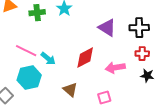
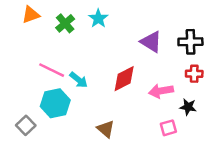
green cross: (37, 13) -> (65, 23), turned -35
black star: (147, 76) -> (188, 107), moved
brown triangle: (70, 90) -> (106, 129), moved
pink square: (104, 98) -> (168, 128), moved

